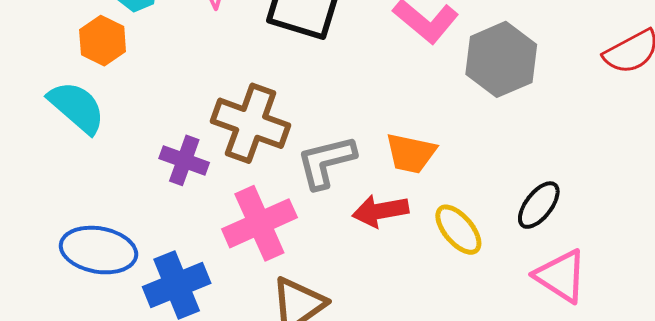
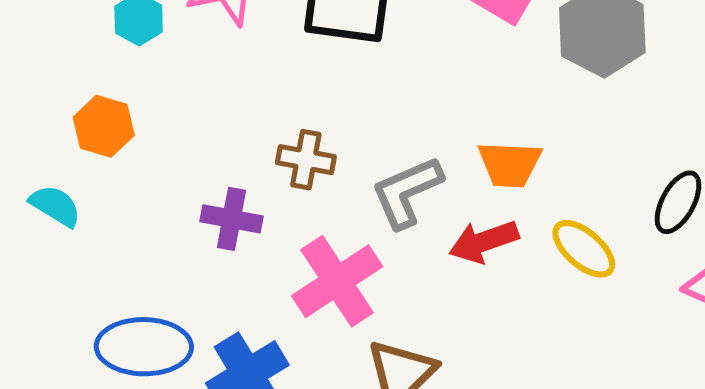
orange hexagon: (103, 41) -> (104, 126), moved
cyan semicircle: (77, 107) -> (55, 206), moved, size x0.7
brown cross: (251, 123) -> (306, 160), size x0.6

